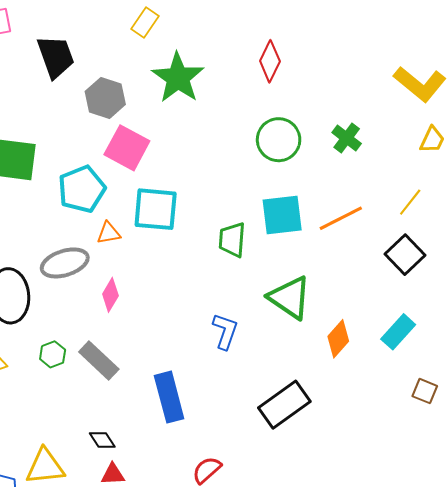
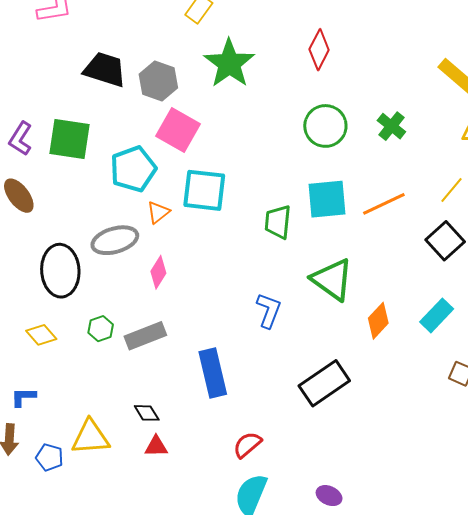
black trapezoid: (56, 57) -> (105, 70), moved, turned -54
orange triangle: (109, 233) -> (158, 212), turned -30
gray rectangle: (99, 361) -> (145, 336), turned -66

